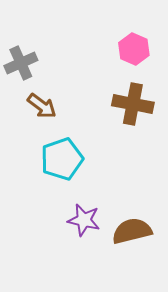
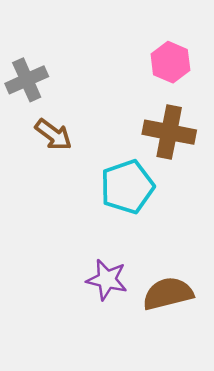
cyan pentagon: (62, 159) -> (127, 187), moved

